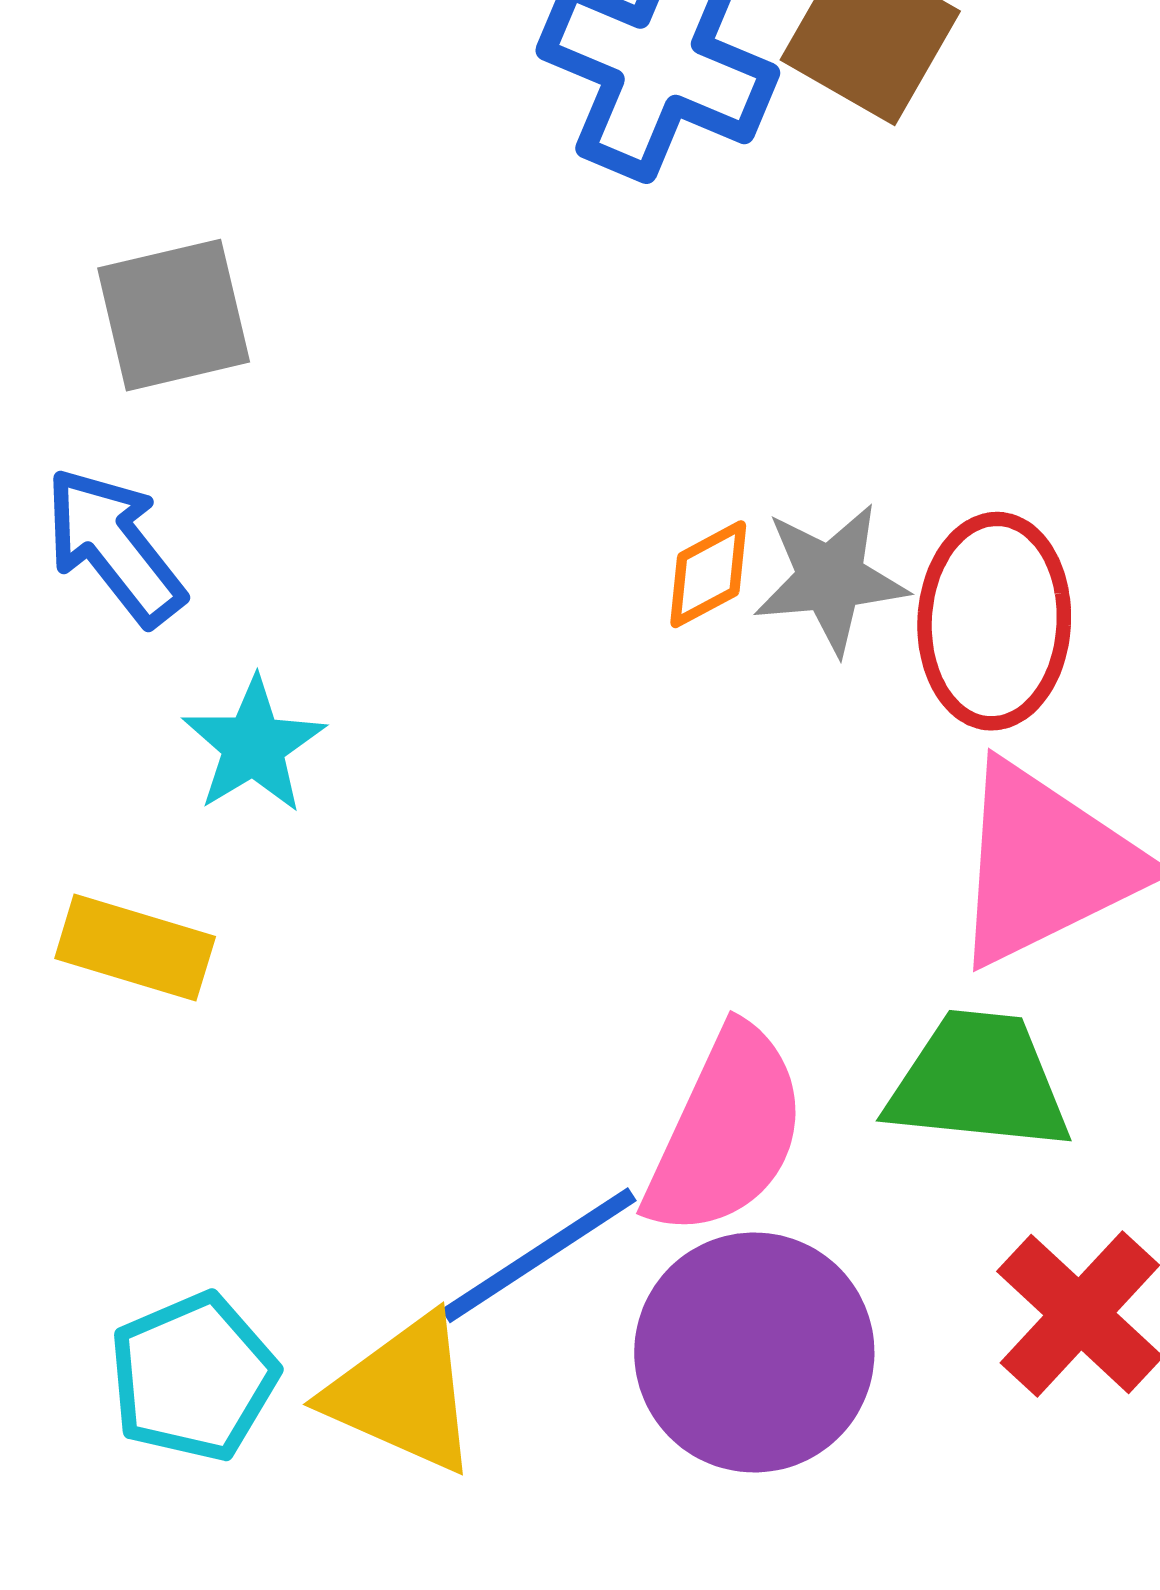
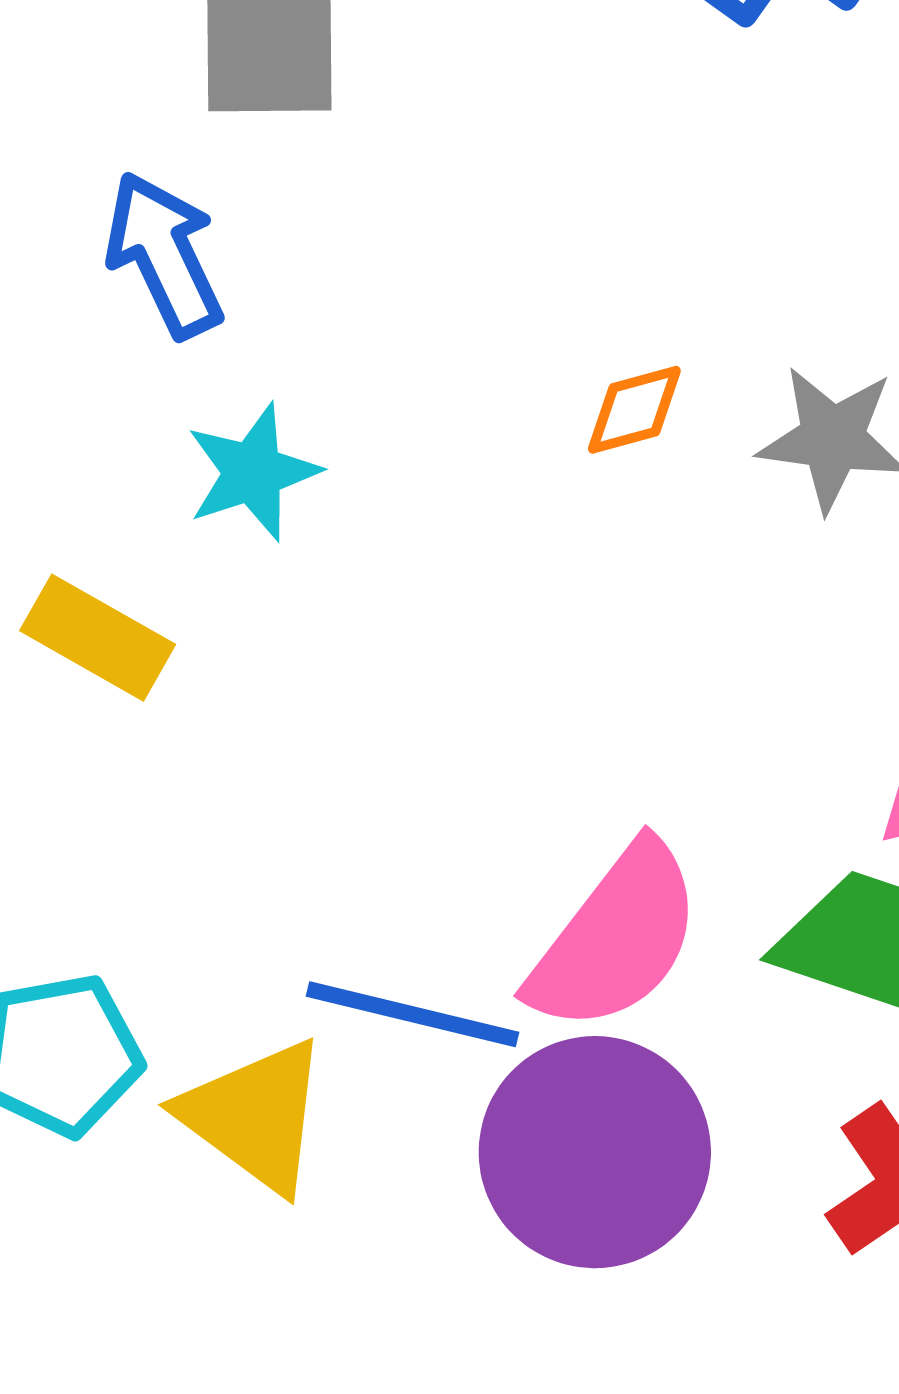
orange diamond: (708, 574) -> (634, 410), moved
blue line: (539, 1255) -> (412, 1014), turned 34

